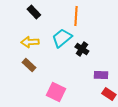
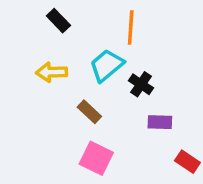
brown rectangle: (29, 65) -> (89, 112), moved
purple rectangle: (101, 75) -> (160, 122), moved

